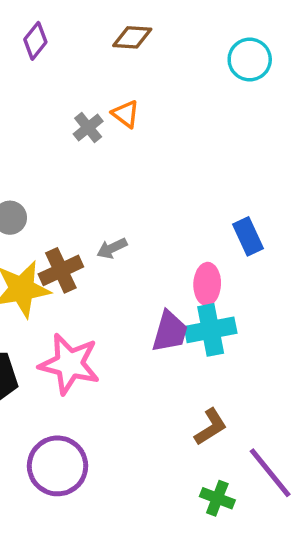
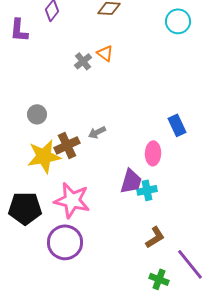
cyan cross: (211, 330) -> (147, 190), moved, size x0.7
purple circle: (58, 466) -> (65, 242), moved

